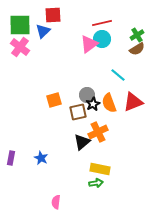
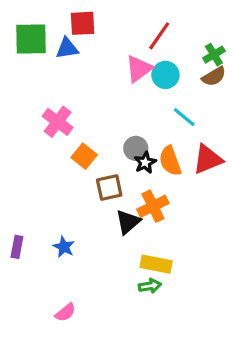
red line: (102, 23) -> (159, 36), turned -42
blue triangle: (43, 31) -> (67, 48), turned 35
cyan circle: (102, 39) -> (165, 75), moved
pink cross: (20, 47) -> (58, 122), moved
orange square: (54, 100) -> (84, 156), turned -35
brown square: (78, 112) -> (109, 187), moved
pink semicircle: (56, 202) -> (65, 313), moved, turned -136

